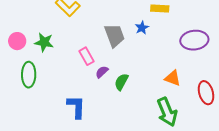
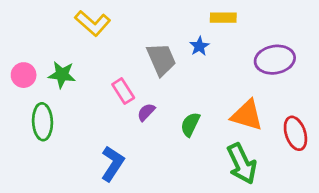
orange triangle: (173, 78) -> (247, 115), size x1.4
green semicircle: (121, 82) -> (190, 124), moved
blue L-shape: (76, 107) -> (113, 164), turned 35

